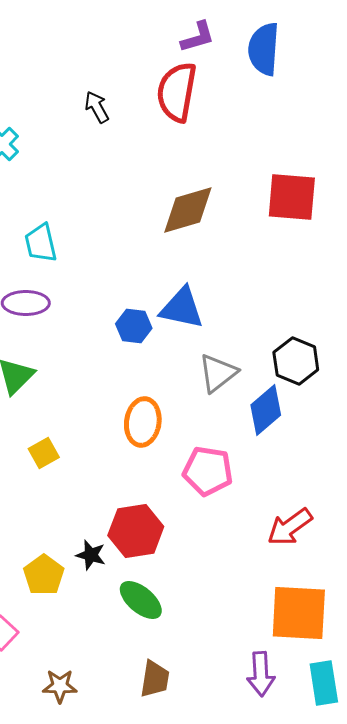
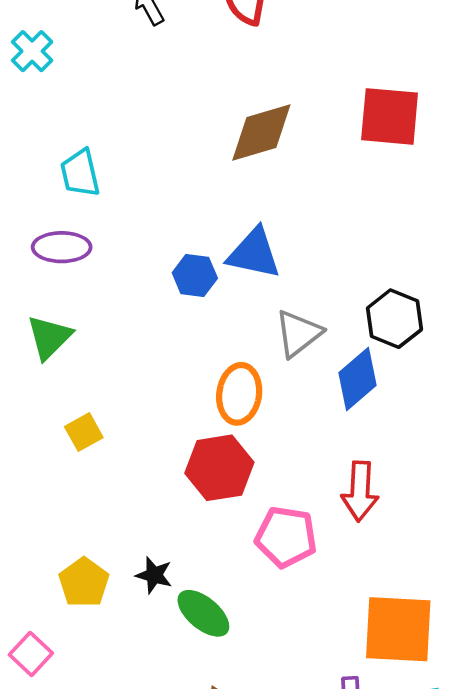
orange ellipse: (143, 422) -> (239, 394), moved
pink pentagon: (208, 471) -> (286, 537), moved
red arrow: (290, 527) -> (360, 491), moved, turned -51
red hexagon: (136, 531) -> (219, 468), moved
black star: (91, 555) -> (154, 575), moved

